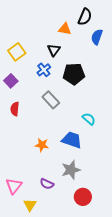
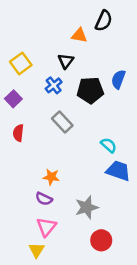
blue semicircle: (97, 37) -> (118, 79), moved
blue trapezoid: (72, 140) -> (118, 171), moved
purple semicircle: (47, 184) -> (44, 199), moved
pink triangle: (14, 186) -> (46, 227), moved

